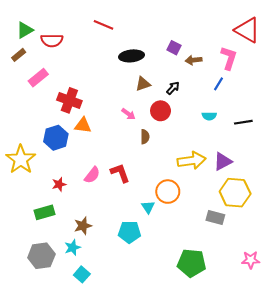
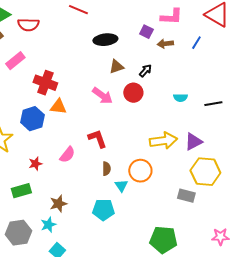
pink L-shape: (229, 58) -> (171, 17), moved, turned 75
blue line: (218, 84) -> (196, 43), moved
pink arrow: (128, 114) -> (102, 96), size x1.5
brown semicircle: (145, 137) -> (106, 169), moved
red L-shape: (120, 173) -> (97, 139), moved

